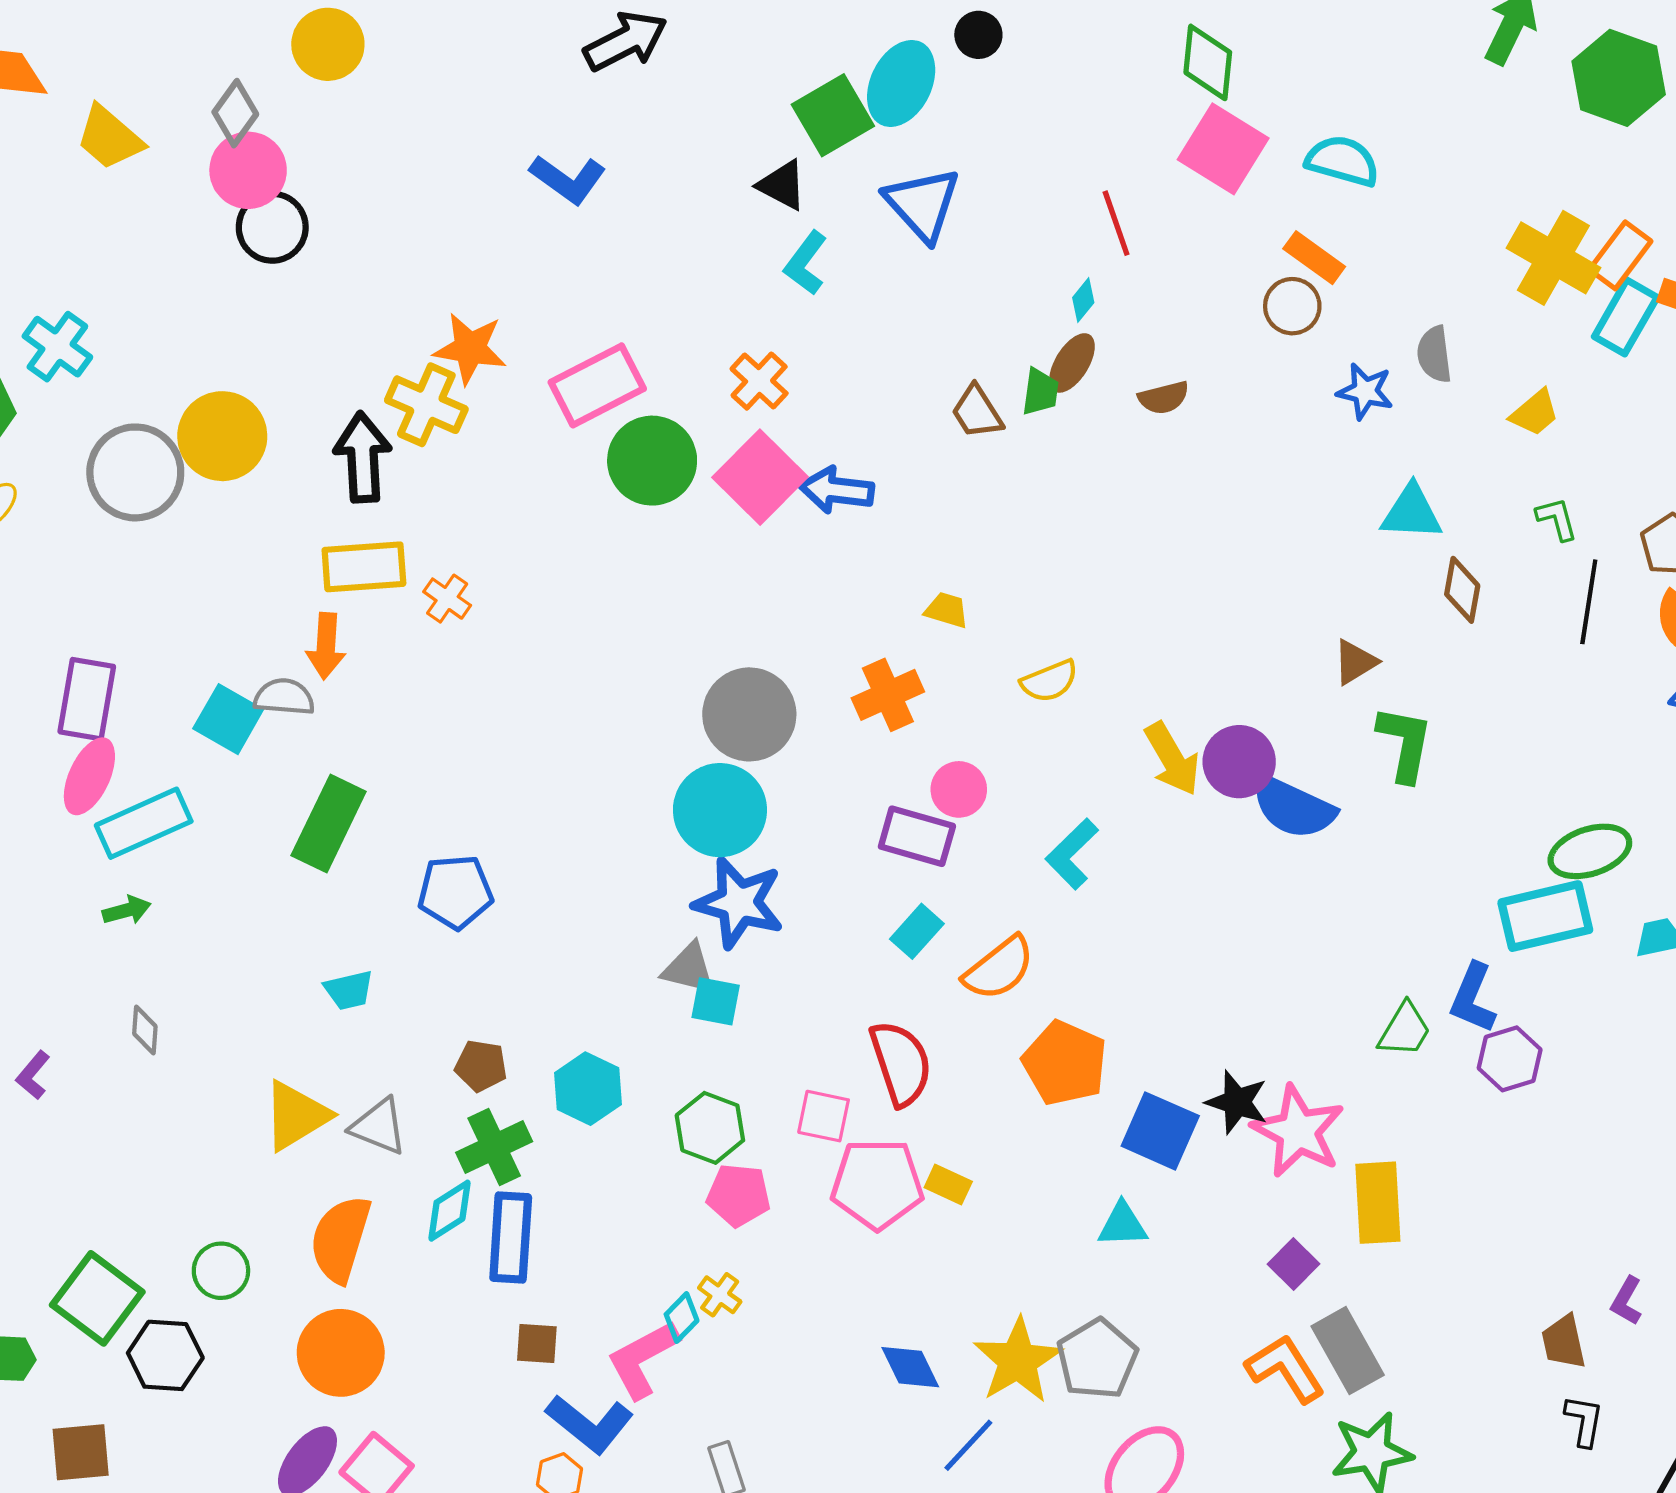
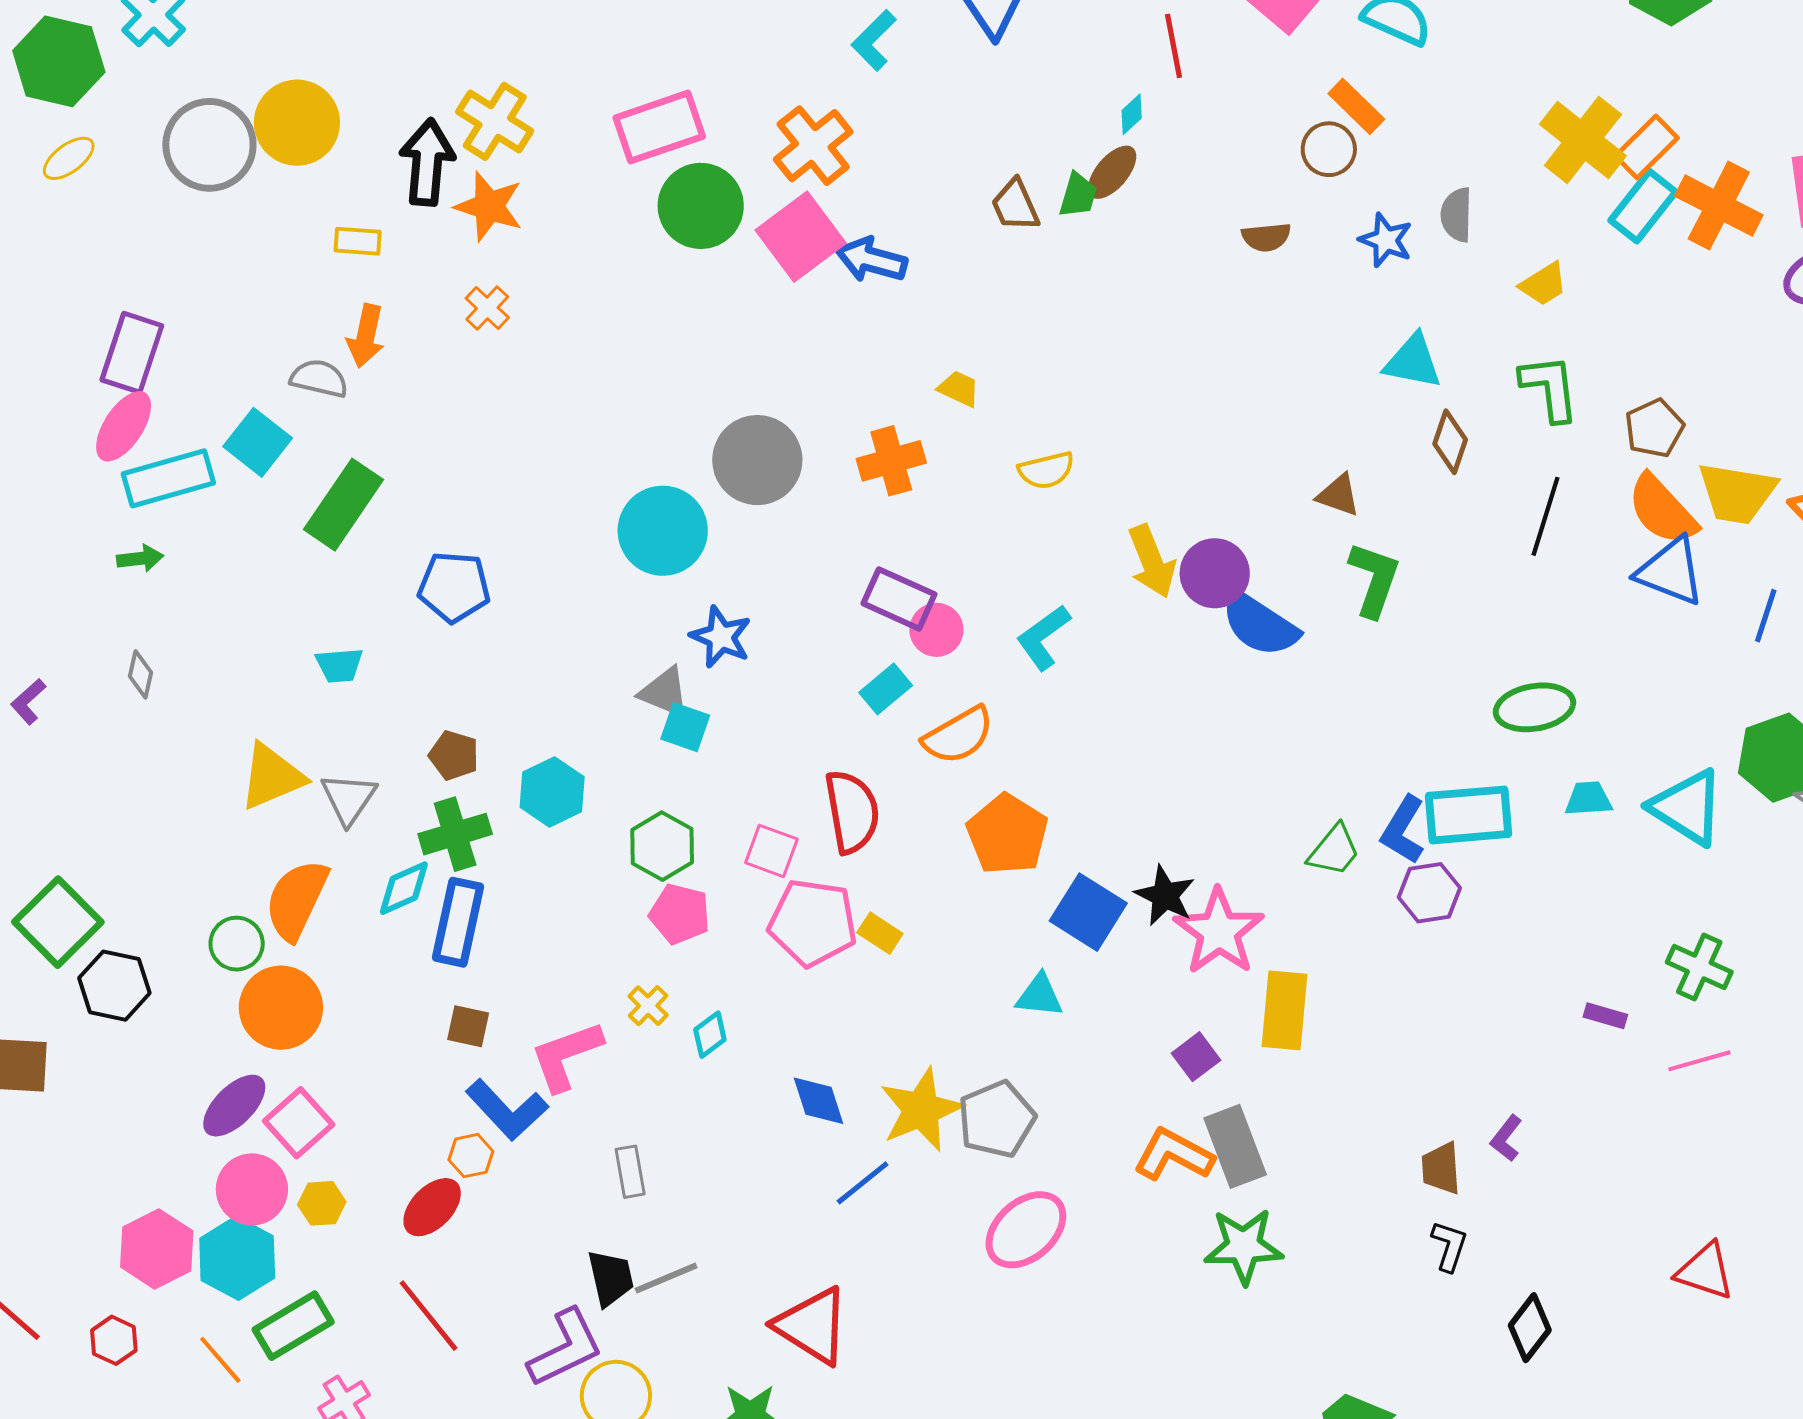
orange star: (470, 348) -> (489, 206), moved
orange cross: (759, 381) -> (813, 146), size x1.4
brown semicircle: (1164, 398) -> (1266, 237), moved
green L-shape: (1557, 519) -> (1550, 388), size x1.6
yellow rectangle: (364, 567) -> (358, 241), moved, size x0.6
black line: (1589, 602) -> (1545, 516), moved
brown triangle: (1355, 662) -> (1338, 495), turned 42
cyan square: (228, 719) -> (258, 442), moved
pink circle: (959, 789) -> (936, 630), moved
cyan circle: (720, 810) -> (663, 531), moved
blue star: (739, 903) -> (721, 637), size x0.7
cyan rectangle: (1545, 916) -> (1468, 815), moved
gray triangle: (379, 1126) -> (349, 798), turned 34
green circle: (221, 1271) -> (237, 944), moved
cyan diamond: (682, 1318) -> (710, 1035), moved
orange L-shape: (1285, 1369) -> (1174, 1155), turned -38

